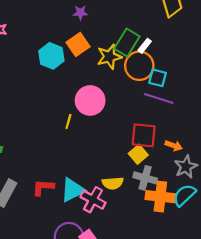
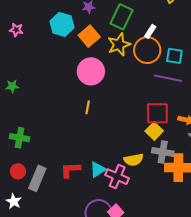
green rectangle: (127, 43) -> (122, 17), moved
cyan hexagon: (51, 56) -> (62, 24), moved
cyan square: (158, 78) -> (174, 56), moved
pink circle: (90, 100) -> (91, 71), moved
cyan triangle: (73, 190) -> (98, 170), size x0.7

